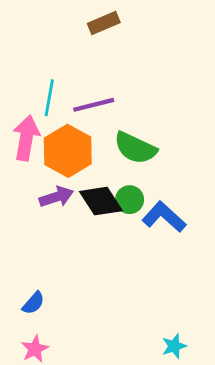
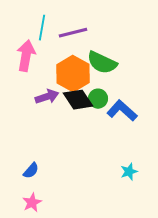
orange hexagon: (68, 151) -> (73, 74), moved
cyan star: (174, 346) -> (129, 172), moved

